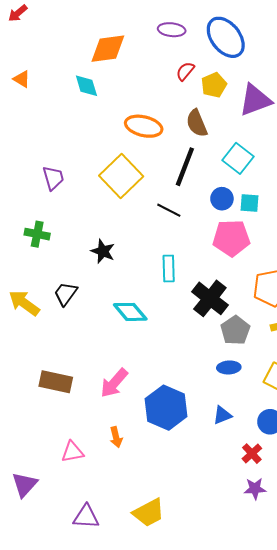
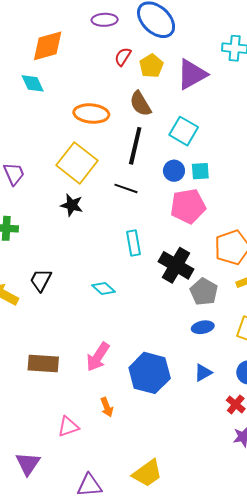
black star: (103, 251) -> (72, 205), moved
cyan diamond: (130, 312) -> (103, 289), size x0.7

